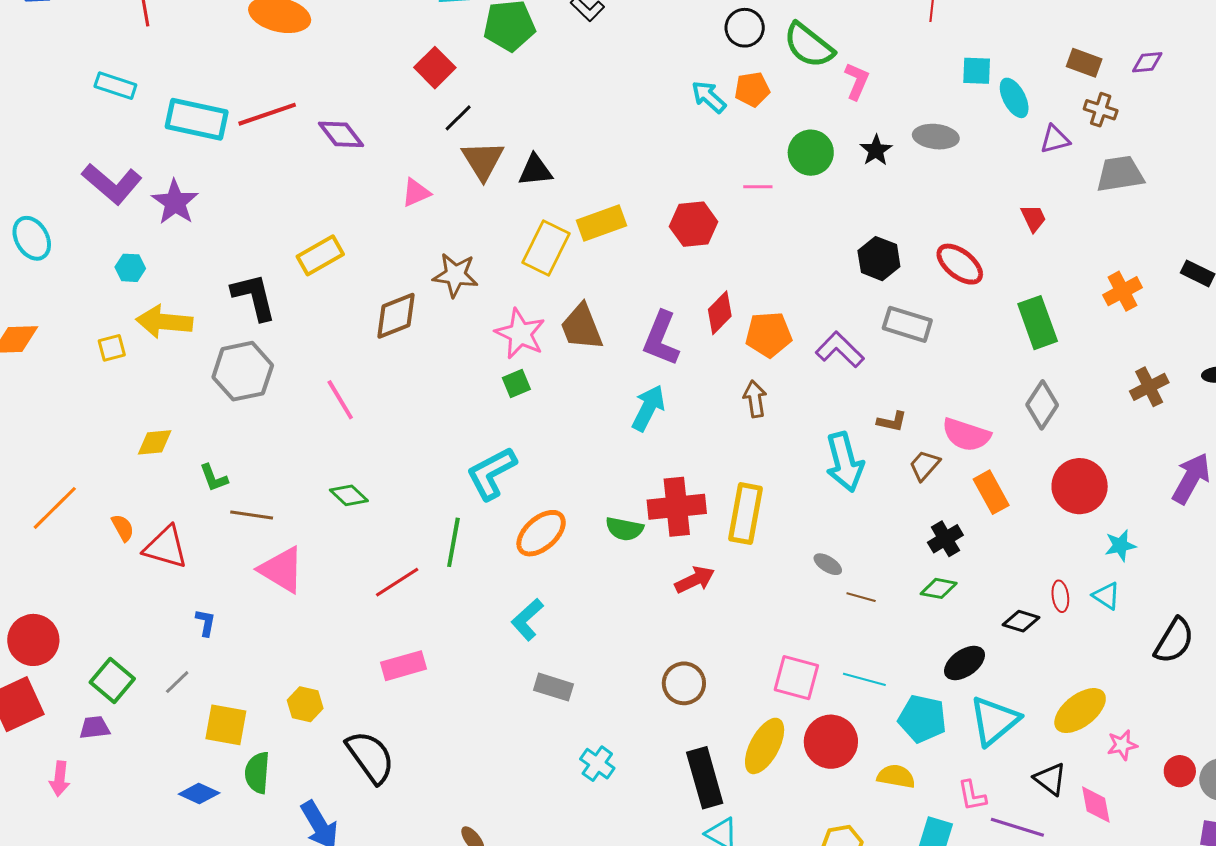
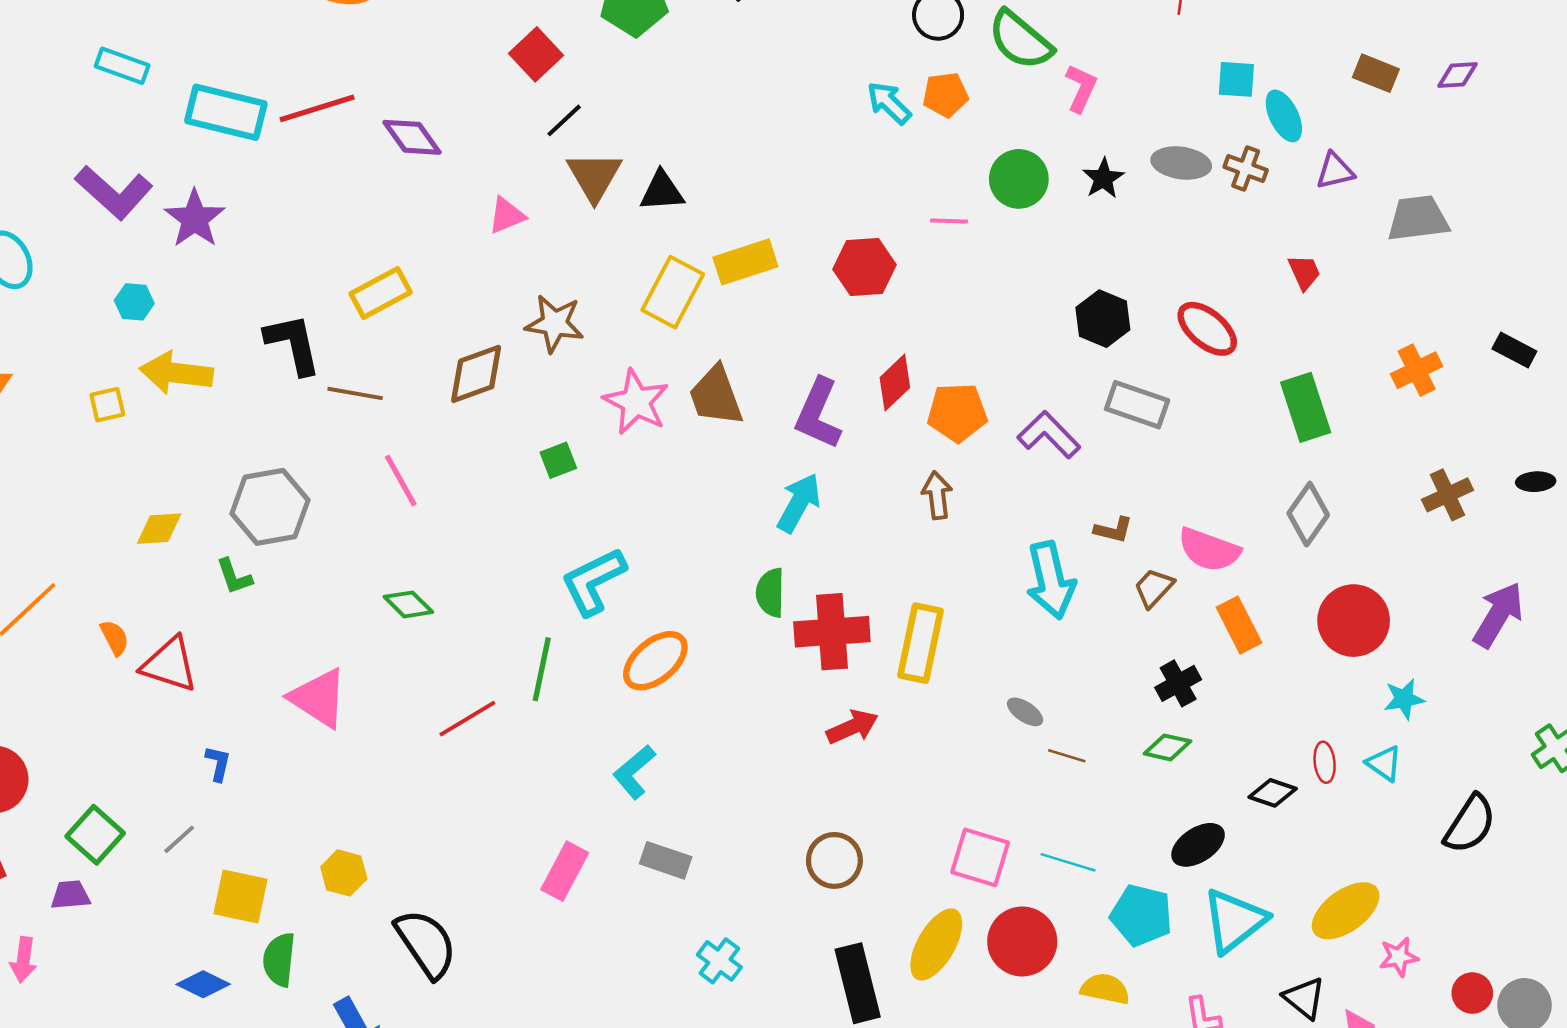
brown cross: (1101, 110) -> (1246, 169), moved
gray hexagon: (243, 371) -> (270, 507), moved
green square: (516, 384) -> (558, 460), moved
brown line: (252, 515) -> (355, 393), moved
green semicircle: (624, 529) -> (770, 593), moved, turned 78
pink rectangle: (403, 666) -> (565, 871), moved, turned -48

